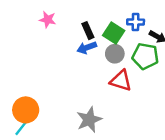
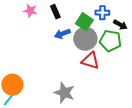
black rectangle: (88, 31) -> (55, 12), moved
gray circle: (115, 54) -> (85, 39), size x1.5
gray star: (89, 120) -> (64, 93), turned -30

